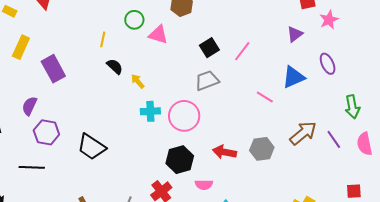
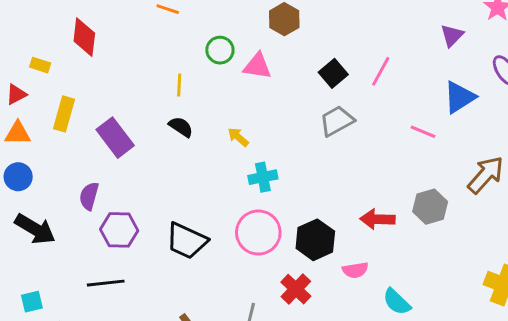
black semicircle: (115, 66) -> (181, 127), moved
pink circle: (184, 116) -> (258, 233), moved

